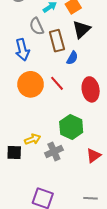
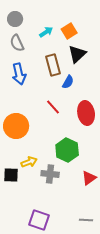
gray semicircle: (37, 26) -> (17, 43), moved
orange circle: (31, 84) -> (16, 126), moved
gray cross: (54, 151) -> (50, 174), turned 30

